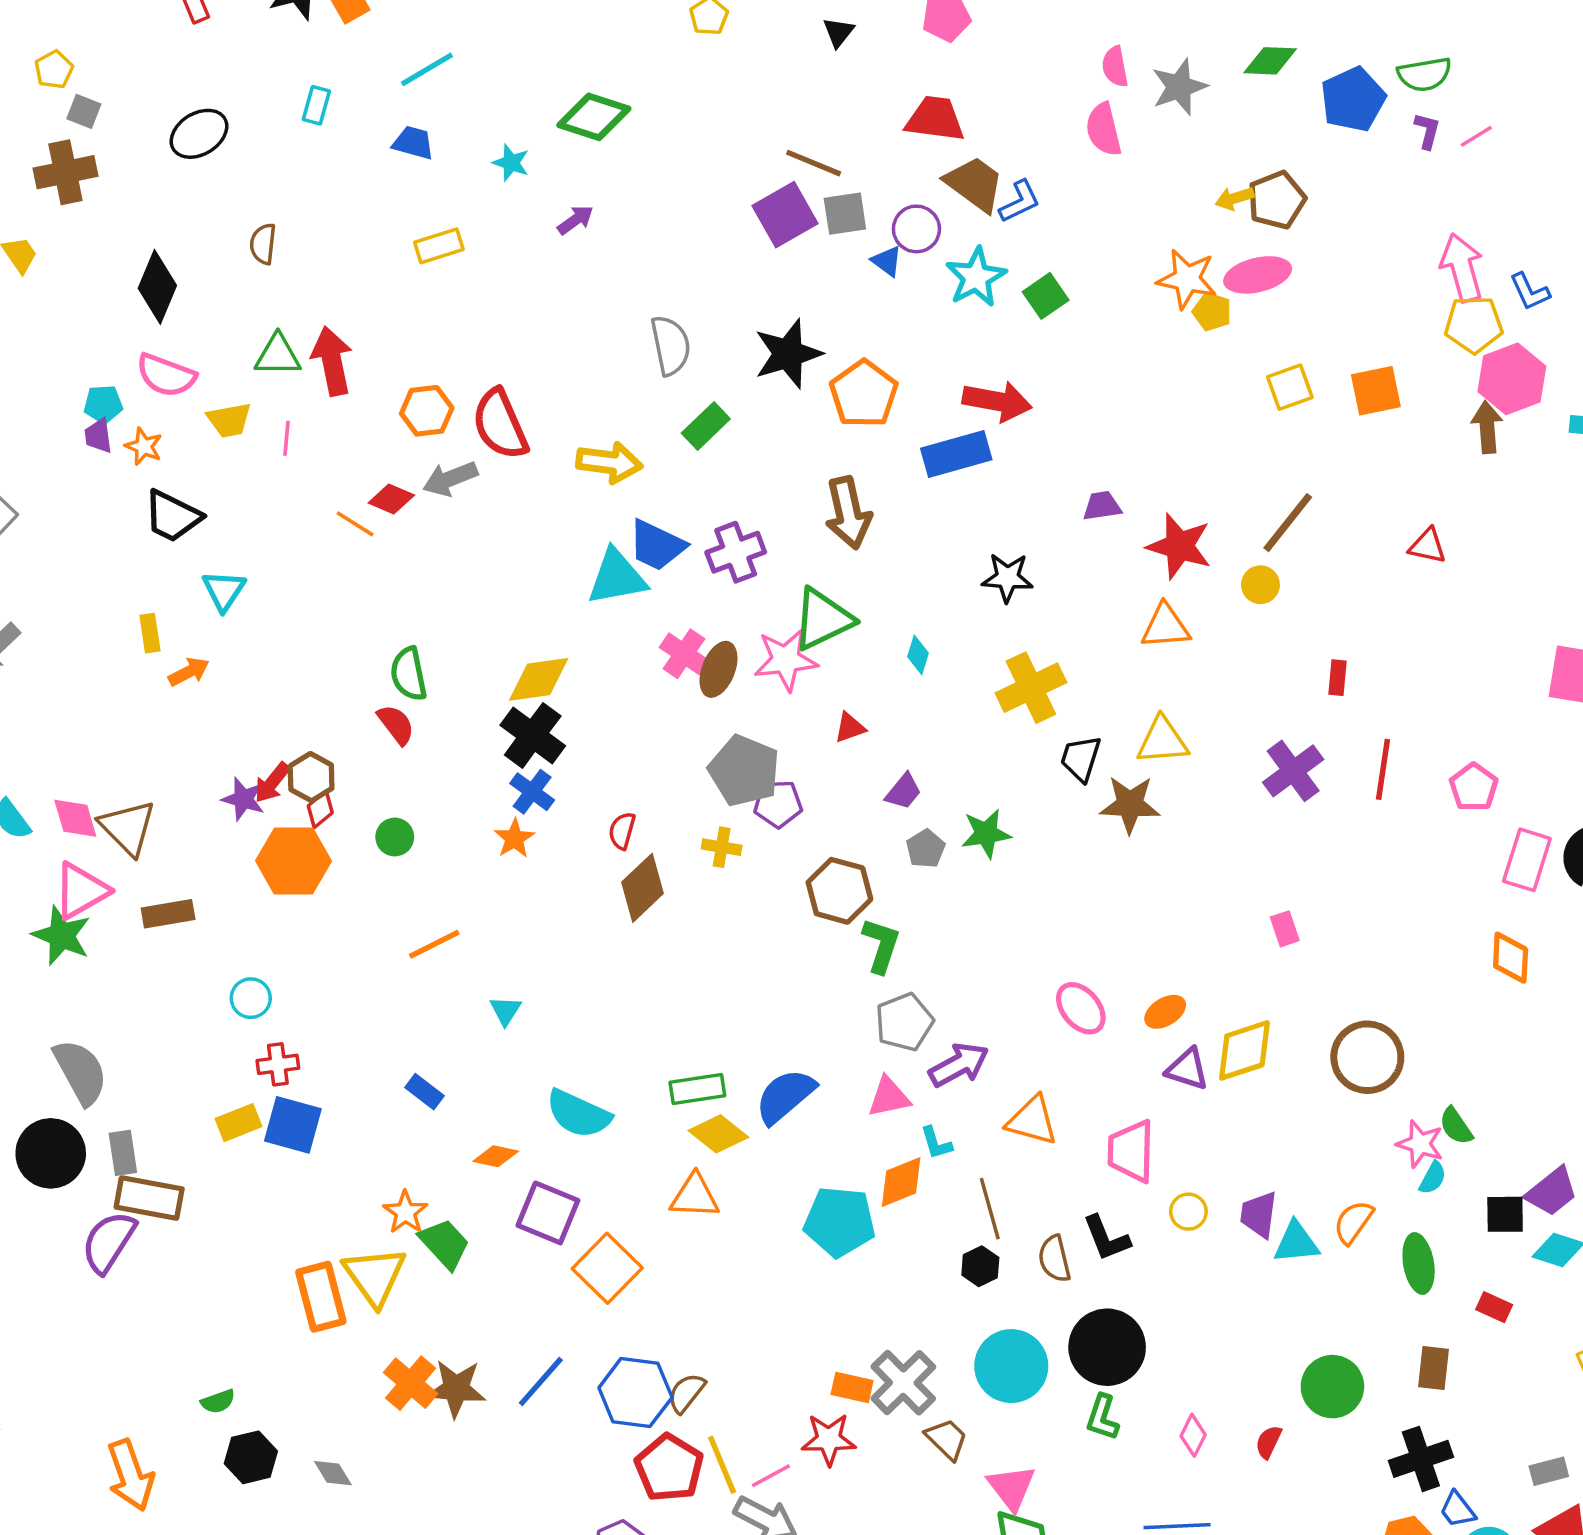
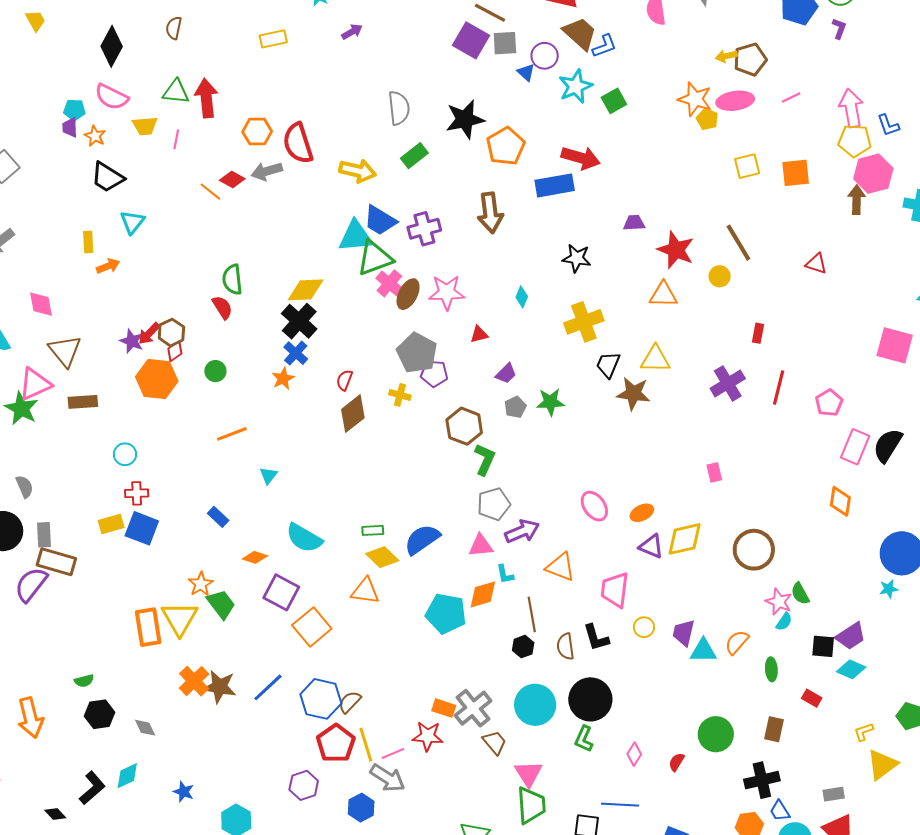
pink line: (1476, 136) -> (791, 97), moved
purple square: (785, 215) -> (471, 40), turned -36
brown line: (1288, 523) -> (738, 243), turned -75
green triangle: (823, 619) -> (375, 258), moved
pink diamond: (75, 818) -> (41, 304), moved
gray semicircle: (81, 1072) -> (25, 487), size x0.6
green rectangle: (697, 1089) -> (373, 530), size x0.7
green ellipse: (1419, 1263) -> (771, 669), size x0.7

